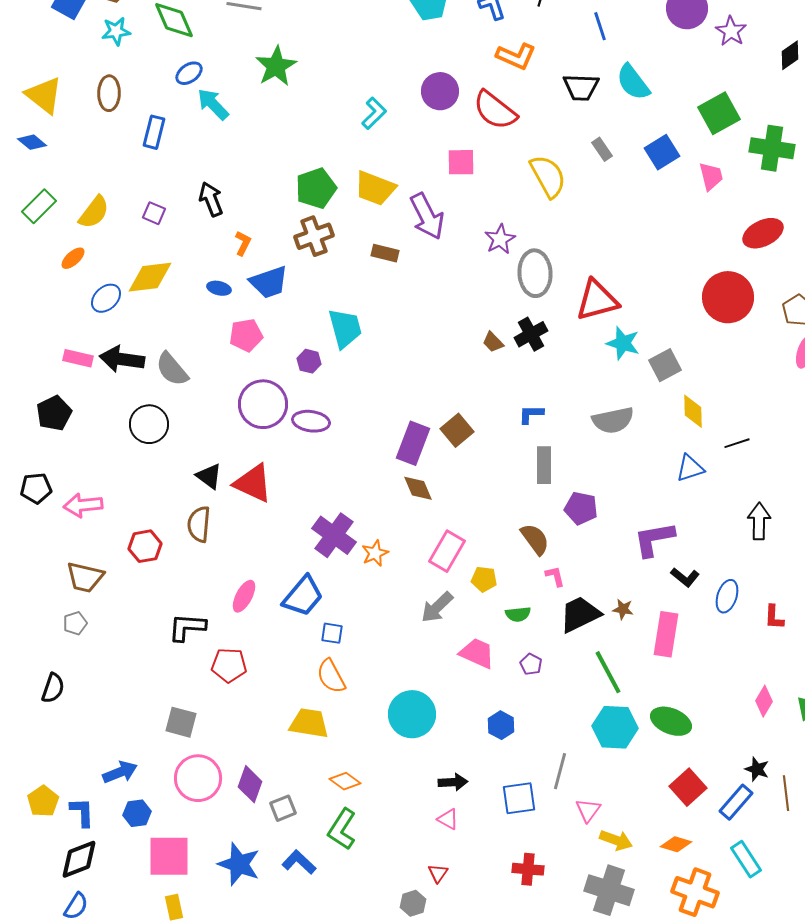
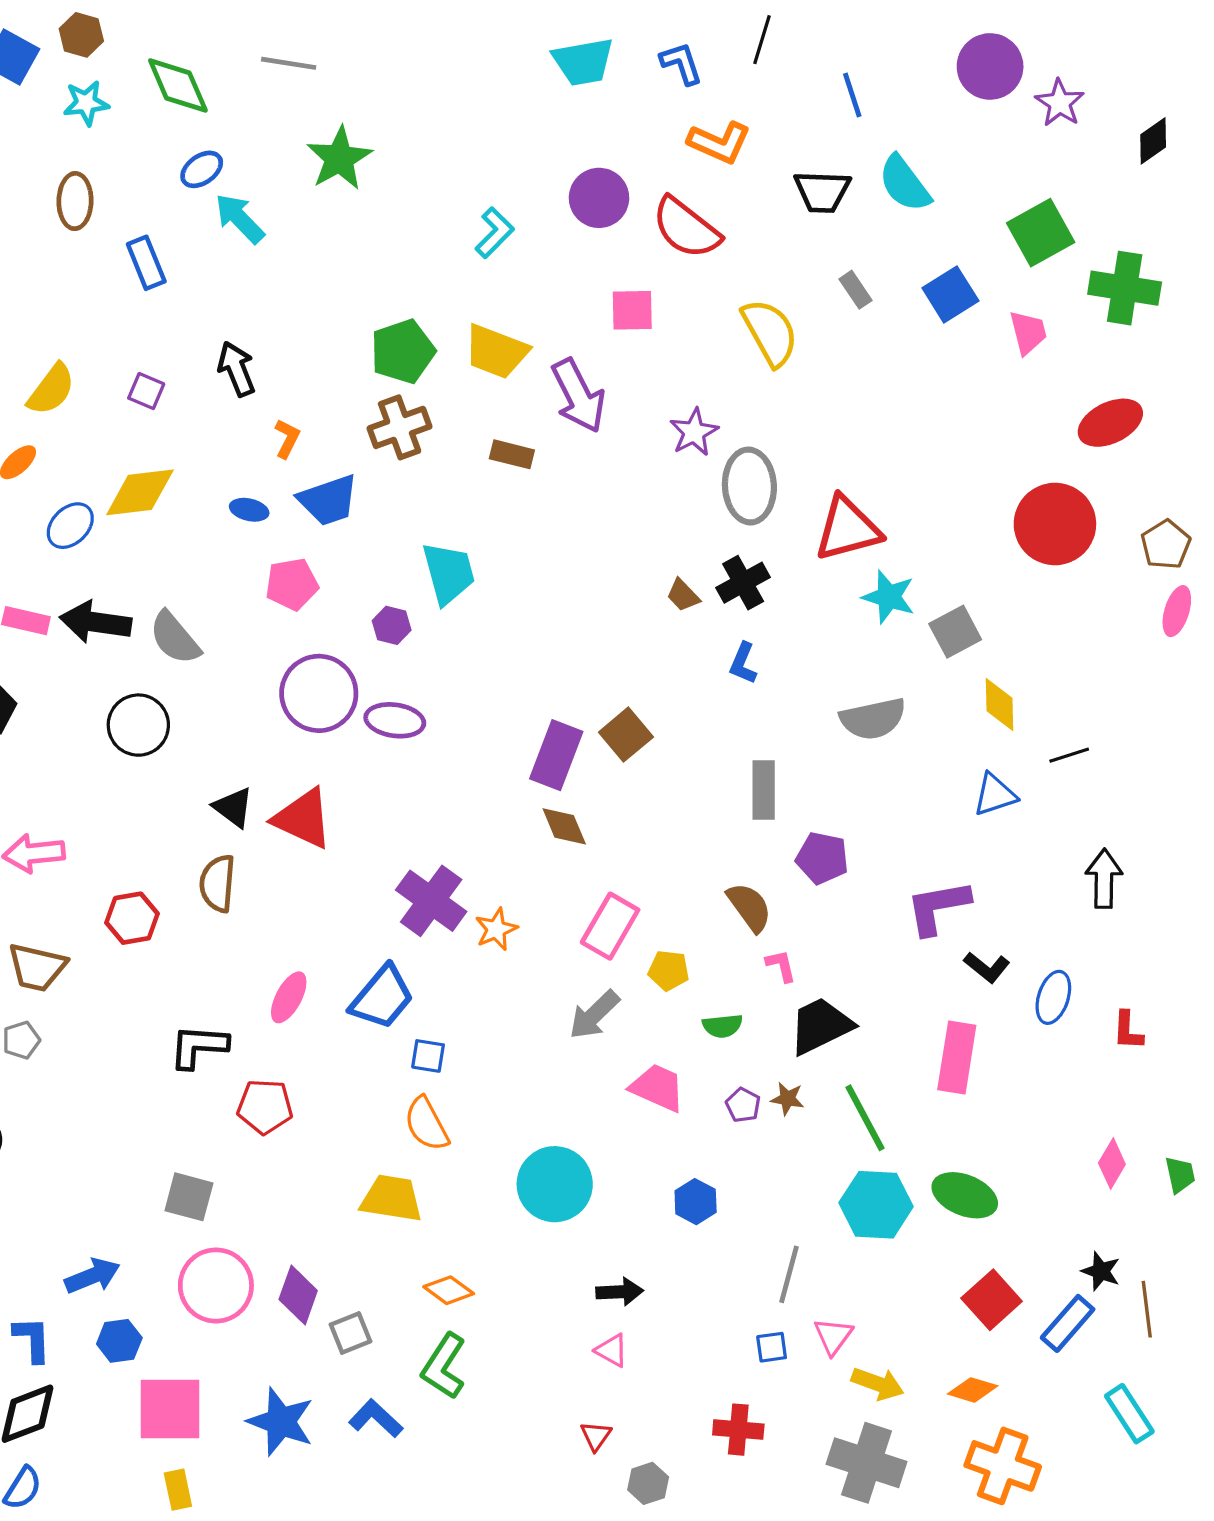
blue rectangle: (154, 132) -> (146, 263), turned -36
blue L-shape: (531, 414) -> (743, 663), moved, turned -68
brown star: (623, 609) -> (787, 1099), moved
blue square: (519, 798) -> (772, 1347), moved, size x0.6
cyan rectangle: (746, 859) -> (1129, 1414), moved
gray hexagon: (413, 903) -> (648, 1483), moved

